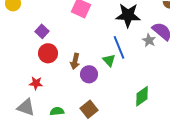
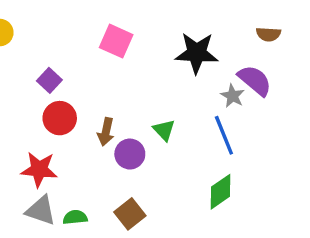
blue line: (119, 47) -> (224, 135), moved
red star: (36, 83) -> (39, 169), size x1.5
gray triangle: (26, 107) -> (41, 210), moved

